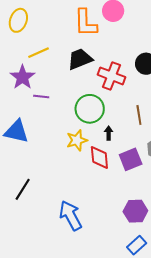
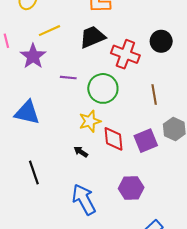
purple line: (41, 97) -> (68, 78), moved
black arrow: (109, 133) -> (81, 152), moved, turned -56
black line: (23, 189) -> (34, 173), turned -50
purple hexagon: (135, 211) -> (131, 188), moved

